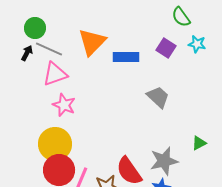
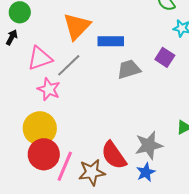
purple square: (166, 48) -> (165, 57), moved
gray line: (49, 49) -> (69, 65), moved, turned -68
gray trapezoid: (158, 97) -> (129, 69), moved, turned -60

